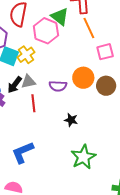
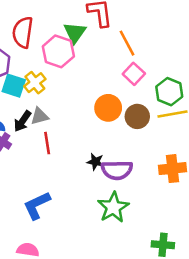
green triangle: (60, 17) -> (75, 33), turned 30
orange line: (89, 28) -> (127, 43), moved
pink square: (105, 52) -> (134, 74), turned -30
purple semicircle: (58, 86) -> (117, 170), moved, size x1.4

